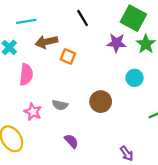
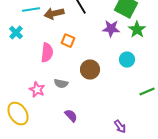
brown arrow: (46, 42) -> (54, 14), moved
pink semicircle: (26, 74) -> (47, 53), moved
brown circle: (101, 102) -> (90, 70), moved

